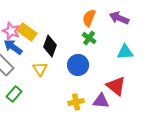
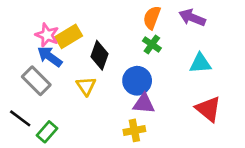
yellow rectangle: (27, 32) -> (69, 36), turned -66
red triangle: (116, 86) -> (208, 109), moved
green rectangle: (14, 94) -> (47, 132), moved
purple triangle: (101, 101) -> (144, 104), moved

